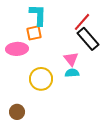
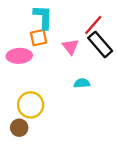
pink triangle: (71, 59) -> (70, 47), moved
yellow circle: (41, 79) -> (31, 105), moved

